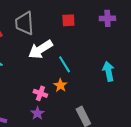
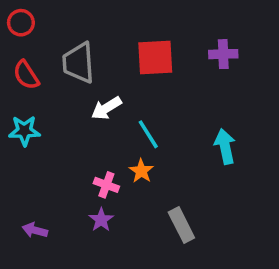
red square: (68, 20) -> (155, 58), size x1.6
white arrow: (40, 49) -> (106, 108), size x0.7

